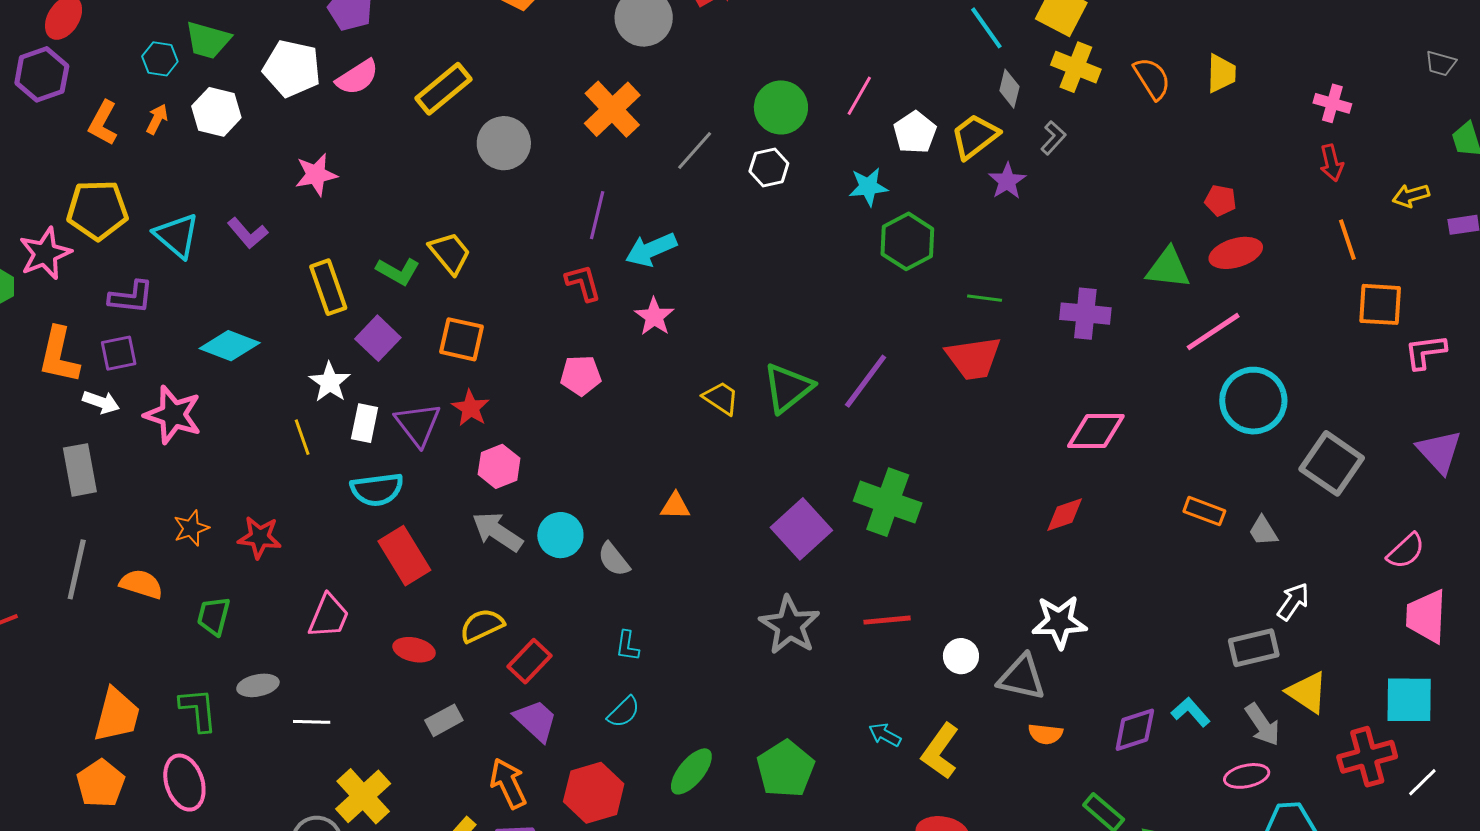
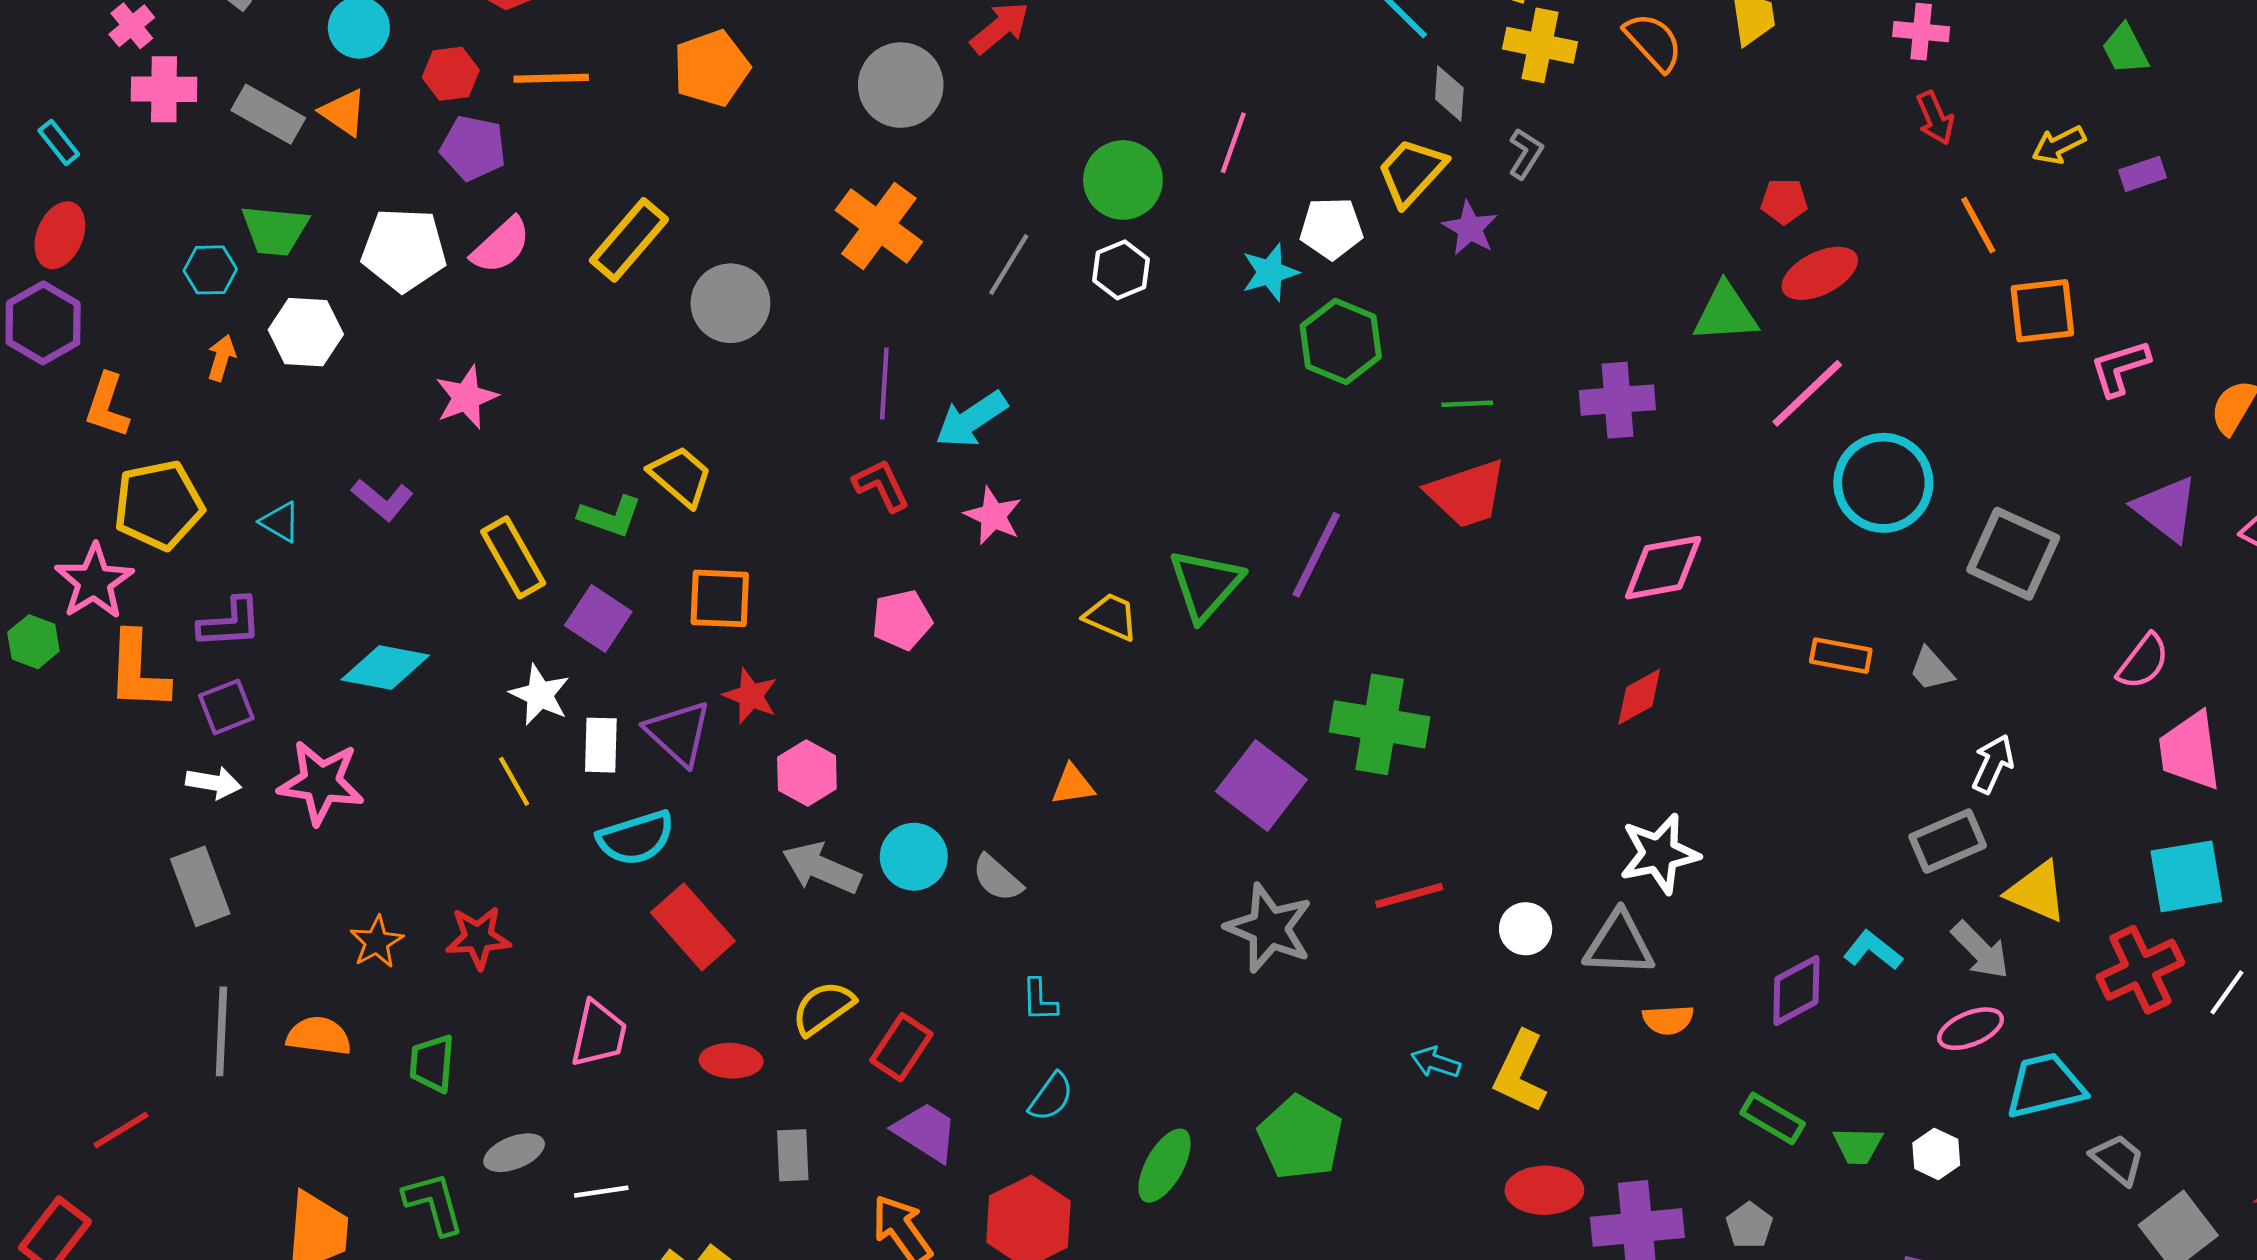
orange L-shape: (103, 123) -> (107, 406), moved
white pentagon: (915, 132) -> (1331, 228), moved, turned -30
cyan triangle: (177, 236) -> (280, 522), size x0.6
orange L-shape: (59, 355) -> (138, 671), moved
gray rectangle: (444, 720) -> (793, 1155), turned -54

